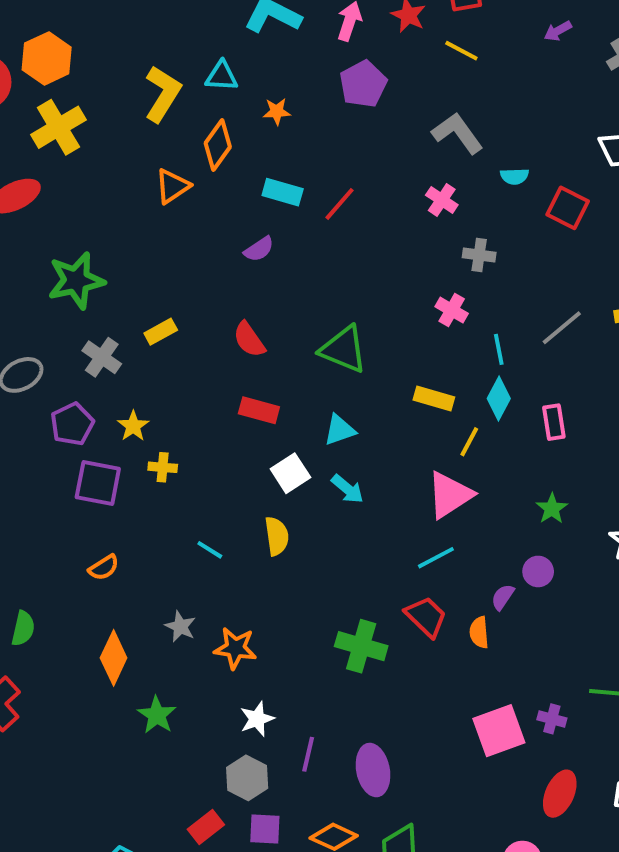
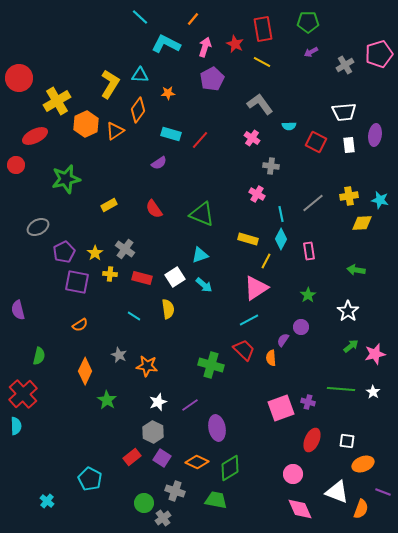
orange hexagon: (47, 58) -> (86, 124), moved
gray cross: (102, 357) -> (125, 249), moved
red rectangle: (259, 410) -> (142, 278), moved
purple line: (308, 754) -> (190, 405), moved, turned 42
purple square: (265, 829) -> (162, 458), turned 30

